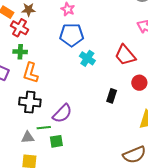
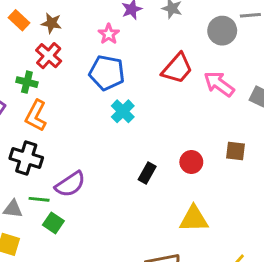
red cross: (19, 28) -> (49, 56), moved
red trapezoid: (125, 55) -> (177, 68), moved, turned -110
green square: (56, 141) -> (53, 223), turned 32

